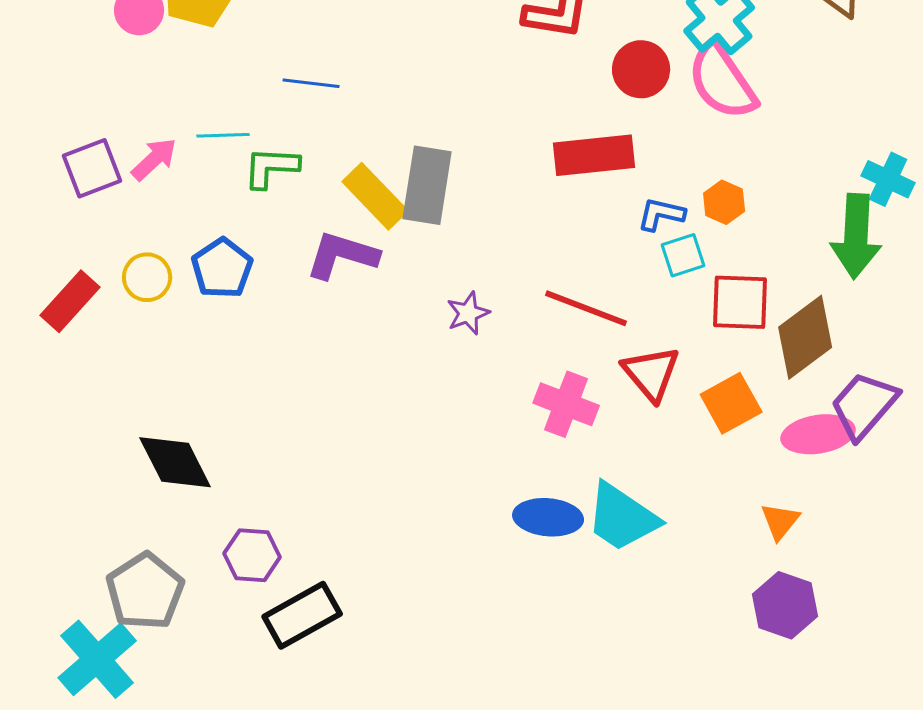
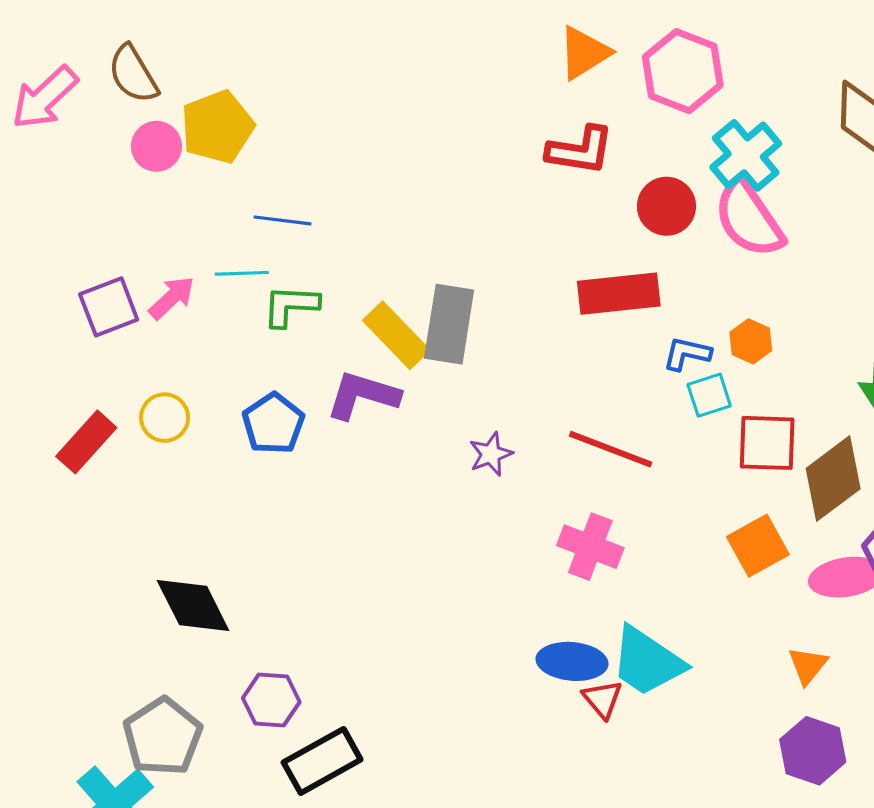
blue line: (311, 83) -> (282, 220), moved
blue pentagon: (222, 268) -> (273, 424), moved
red triangle: (651, 373) -> (602, 699), moved, size x0.7

